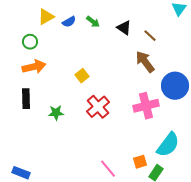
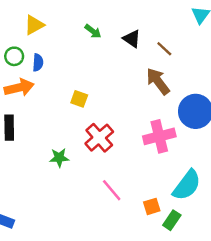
blue semicircle: (69, 22) -> (38, 63), moved, turned -56
yellow square: (82, 76) -> (79, 99), turned -32
green star: (56, 113) -> (59, 158), moved
pink line: (108, 169) -> (112, 190), moved

